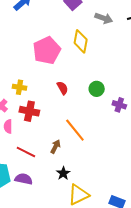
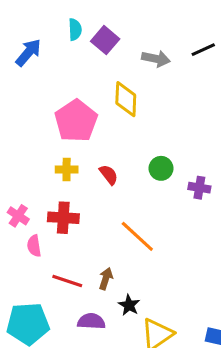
yellow cross: (19, 87) -> (67, 169), moved
brown arrow: (55, 147) -> (106, 279), moved
purple semicircle: (24, 179) -> (91, 321), moved

